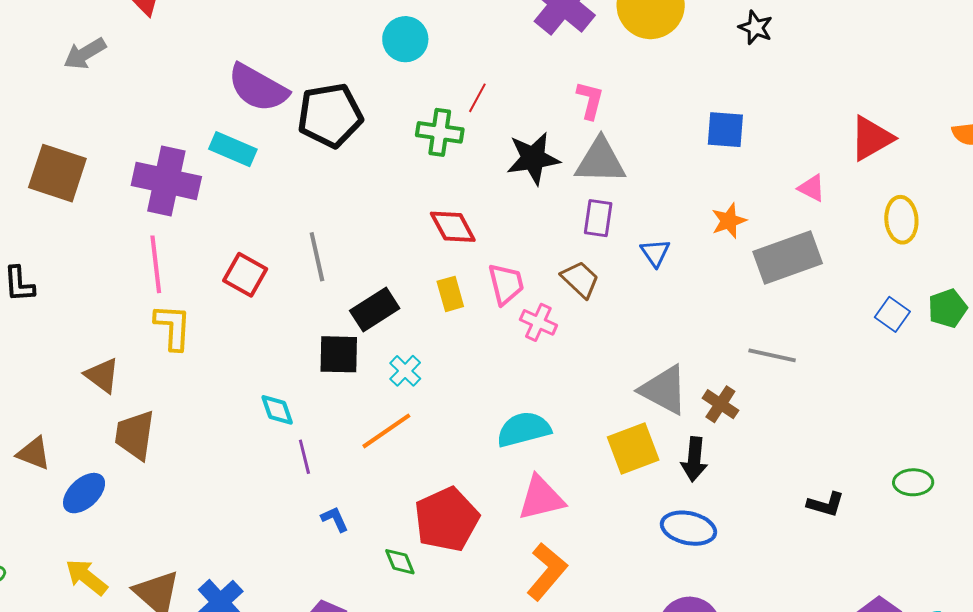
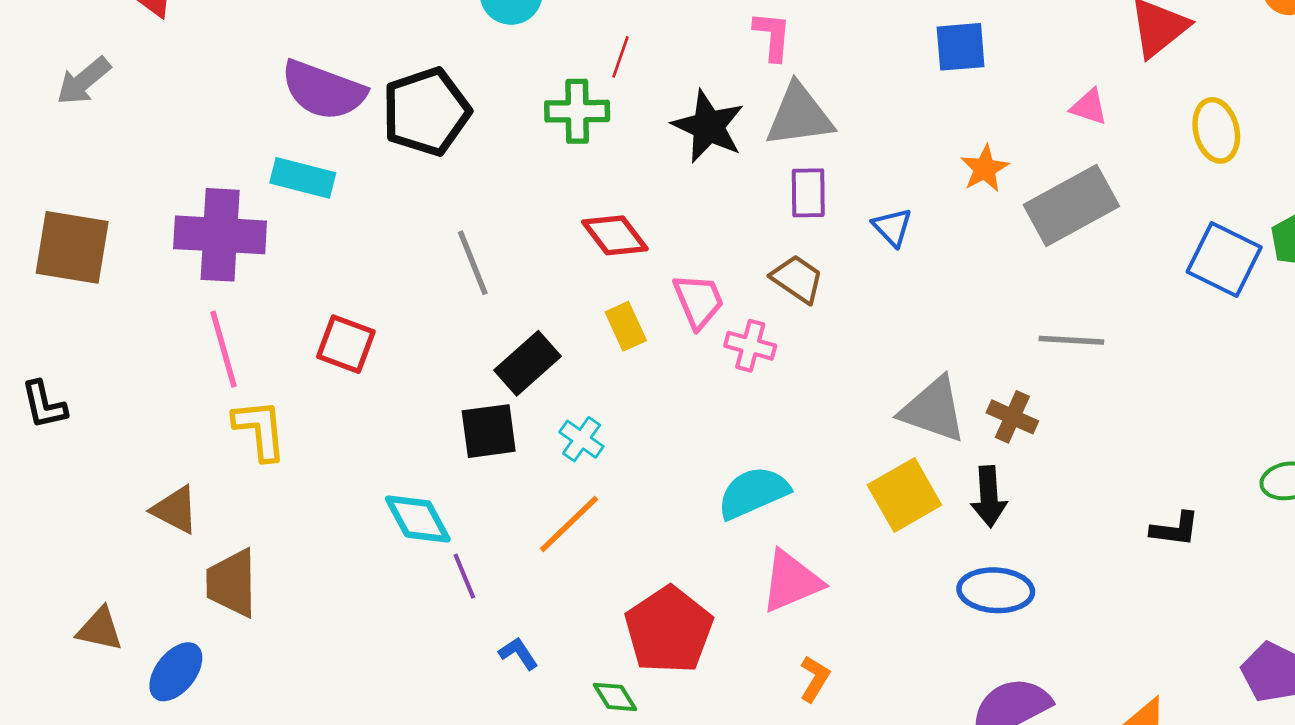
black star: (533, 158) -> (708, 126), turned -30
gray line: (317, 257) -> (473, 263), moved
blue square: (892, 314) -> (1224, 259), size x1.6
cyan diamond: (277, 410) -> (418, 519), size x1.4
orange L-shape: (547, 571) -> (815, 679), size x0.6

